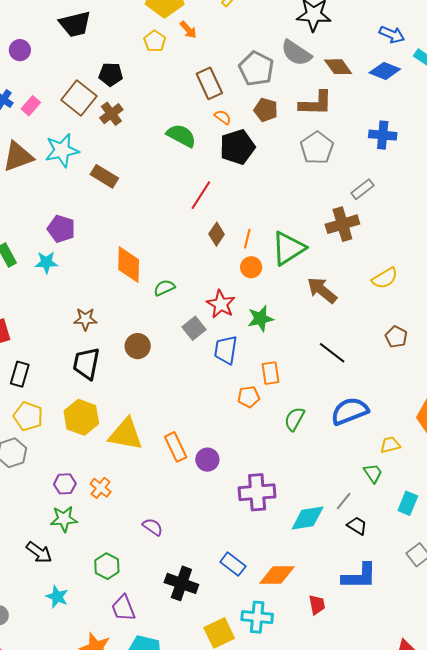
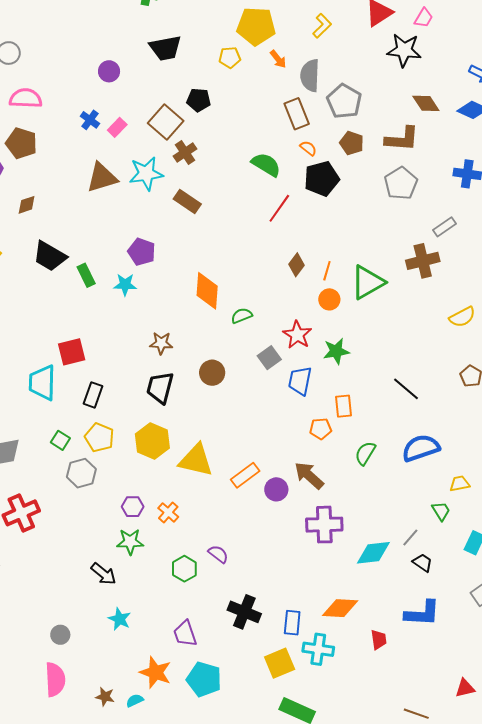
yellow pentagon: (155, 41) -> (230, 57), moved, turned 30
gray semicircle: (296, 53) -> (310, 75), moved, turned 56
brown cross: (111, 114) -> (185, 152), moved
red line: (201, 195) -> (279, 208), moved
brown arrow: (322, 290) -> (309, 475), moved
orange rectangle: (176, 447) -> (245, 475), turned 76
blue rectangle: (233, 564) -> (292, 623), moved, turned 55
green hexagon: (107, 566) -> (184, 569), moved

